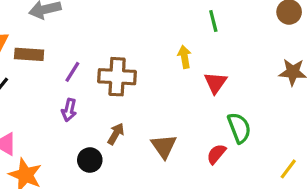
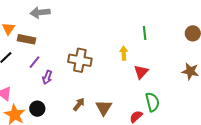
purple line: (72, 72) -> (35, 62), moved
brown arrow: (116, 134) -> (79, 104), moved
black circle: (90, 160) -> (37, 109), moved

